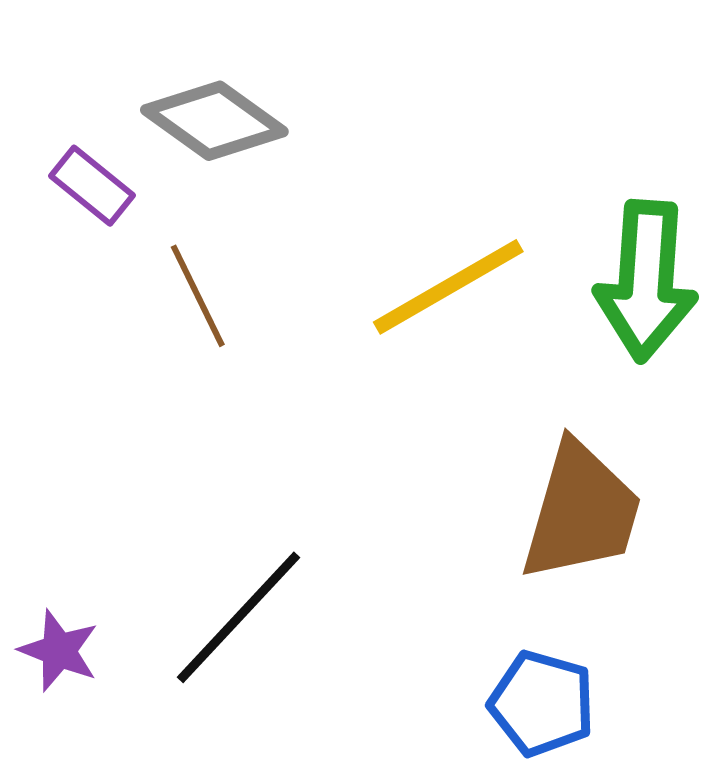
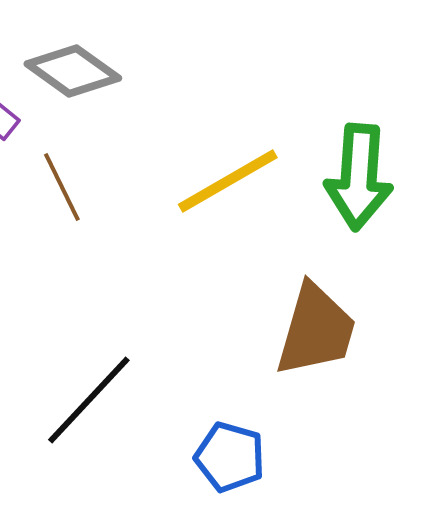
blue pentagon: (542, 703) -> (230, 457), moved

